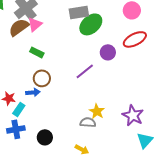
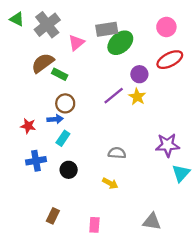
pink triangle: (35, 24) -> (76, 43), moved
brown semicircle: (19, 27) -> (43, 63), moved
cyan rectangle: (19, 109) -> (63, 138), moved
yellow star: (97, 111) -> (137, 97), moved
purple star: (133, 115) -> (168, 145), turned -30

